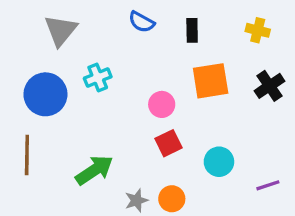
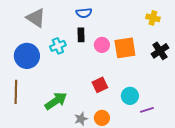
blue semicircle: (141, 22) -> (84, 13), turned -35
gray triangle: (61, 30) -> (36, 18), turned -35
black rectangle: (192, 30) -> (81, 35), moved
pink circle: (162, 104) -> (102, 45), moved
purple line: (268, 185) -> (147, 110), moved

